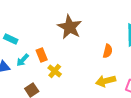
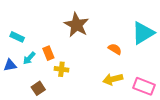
orange semicircle: (108, 51) -> (115, 49), turned -72
yellow cross: (55, 71) -> (61, 69), turned -32

